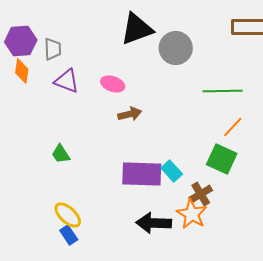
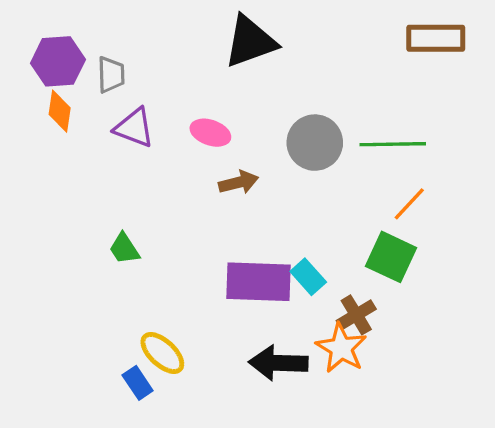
gray circle: (176, 48) -> (315, 143), moved
yellow ellipse: (68, 215) -> (162, 353), moved

